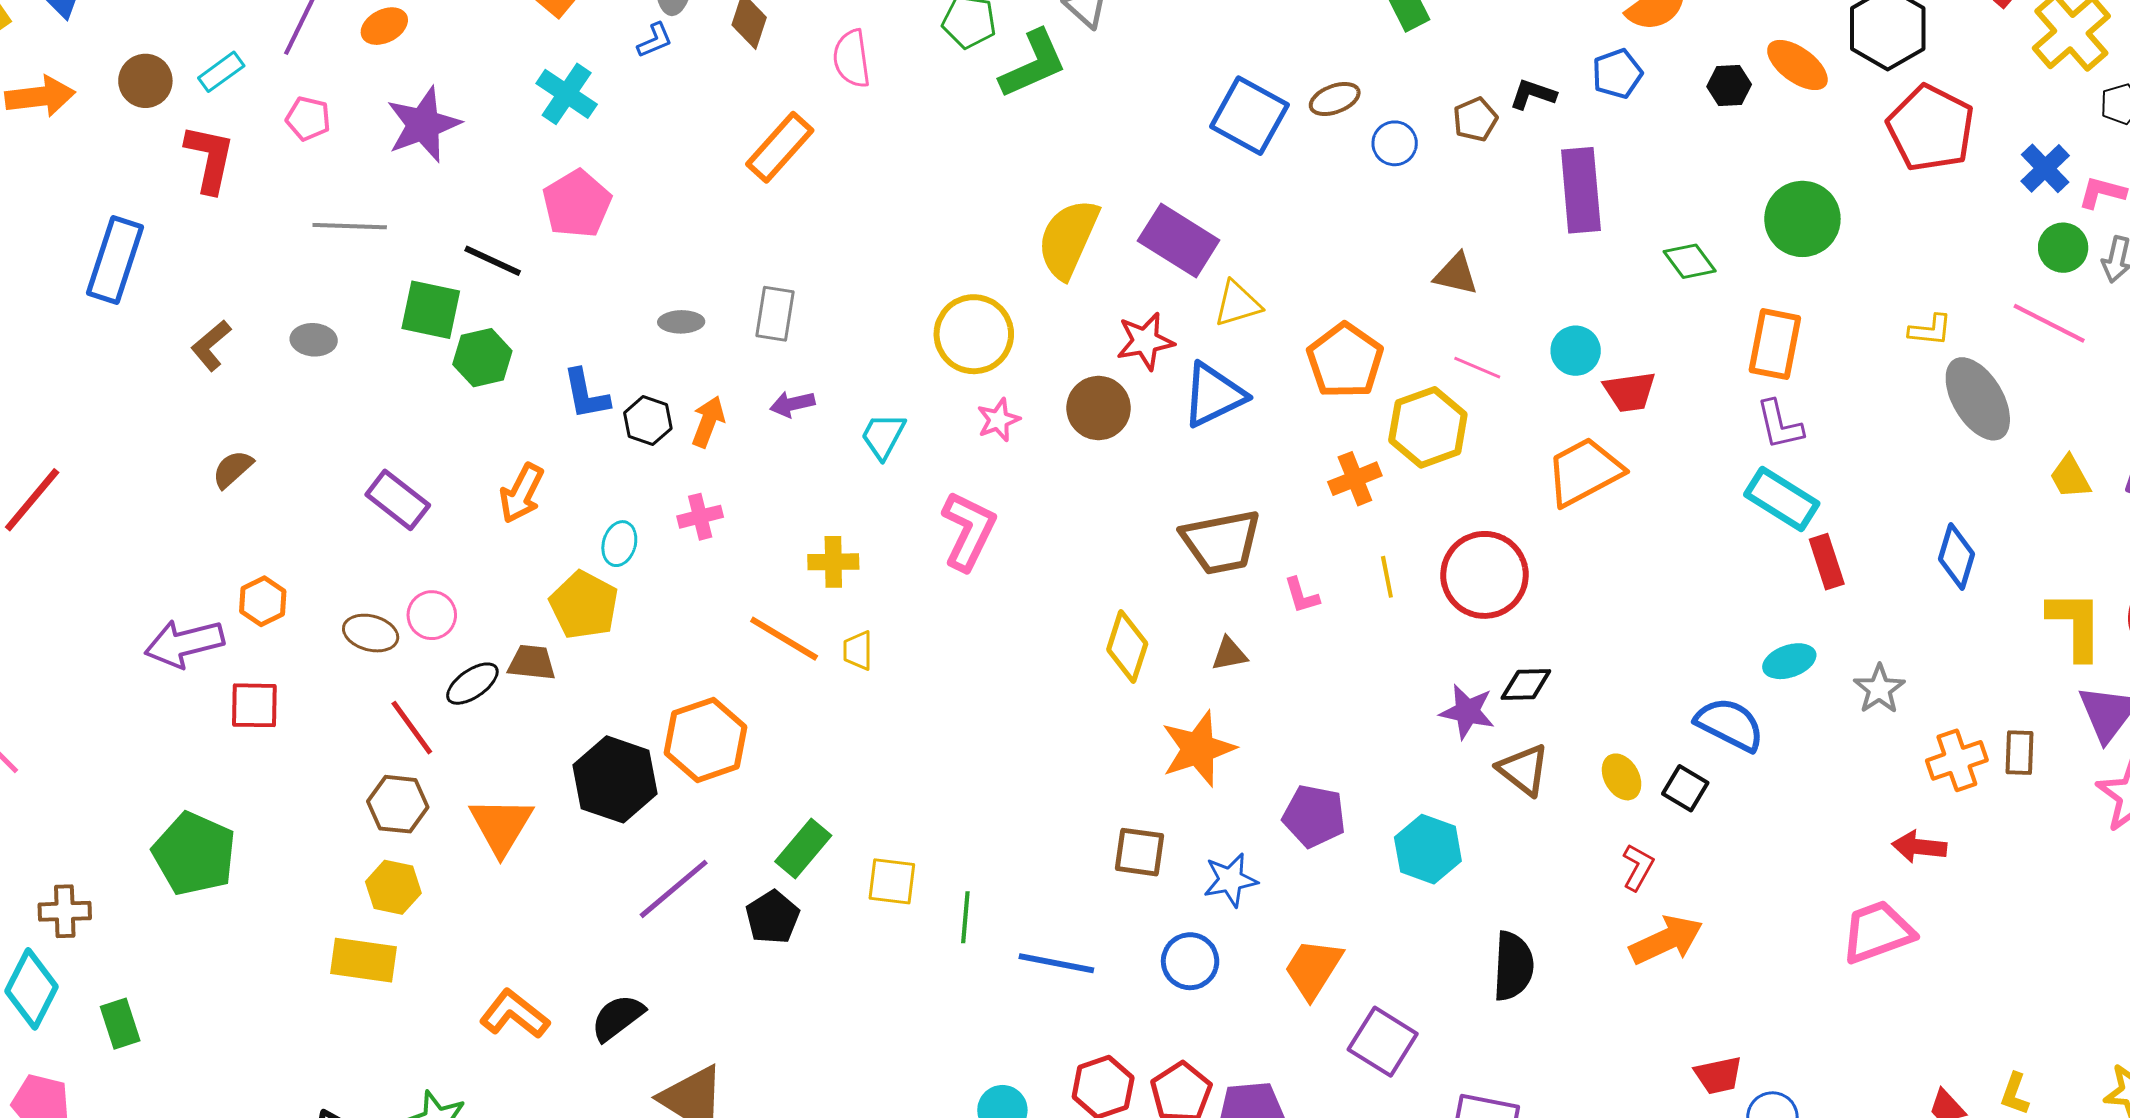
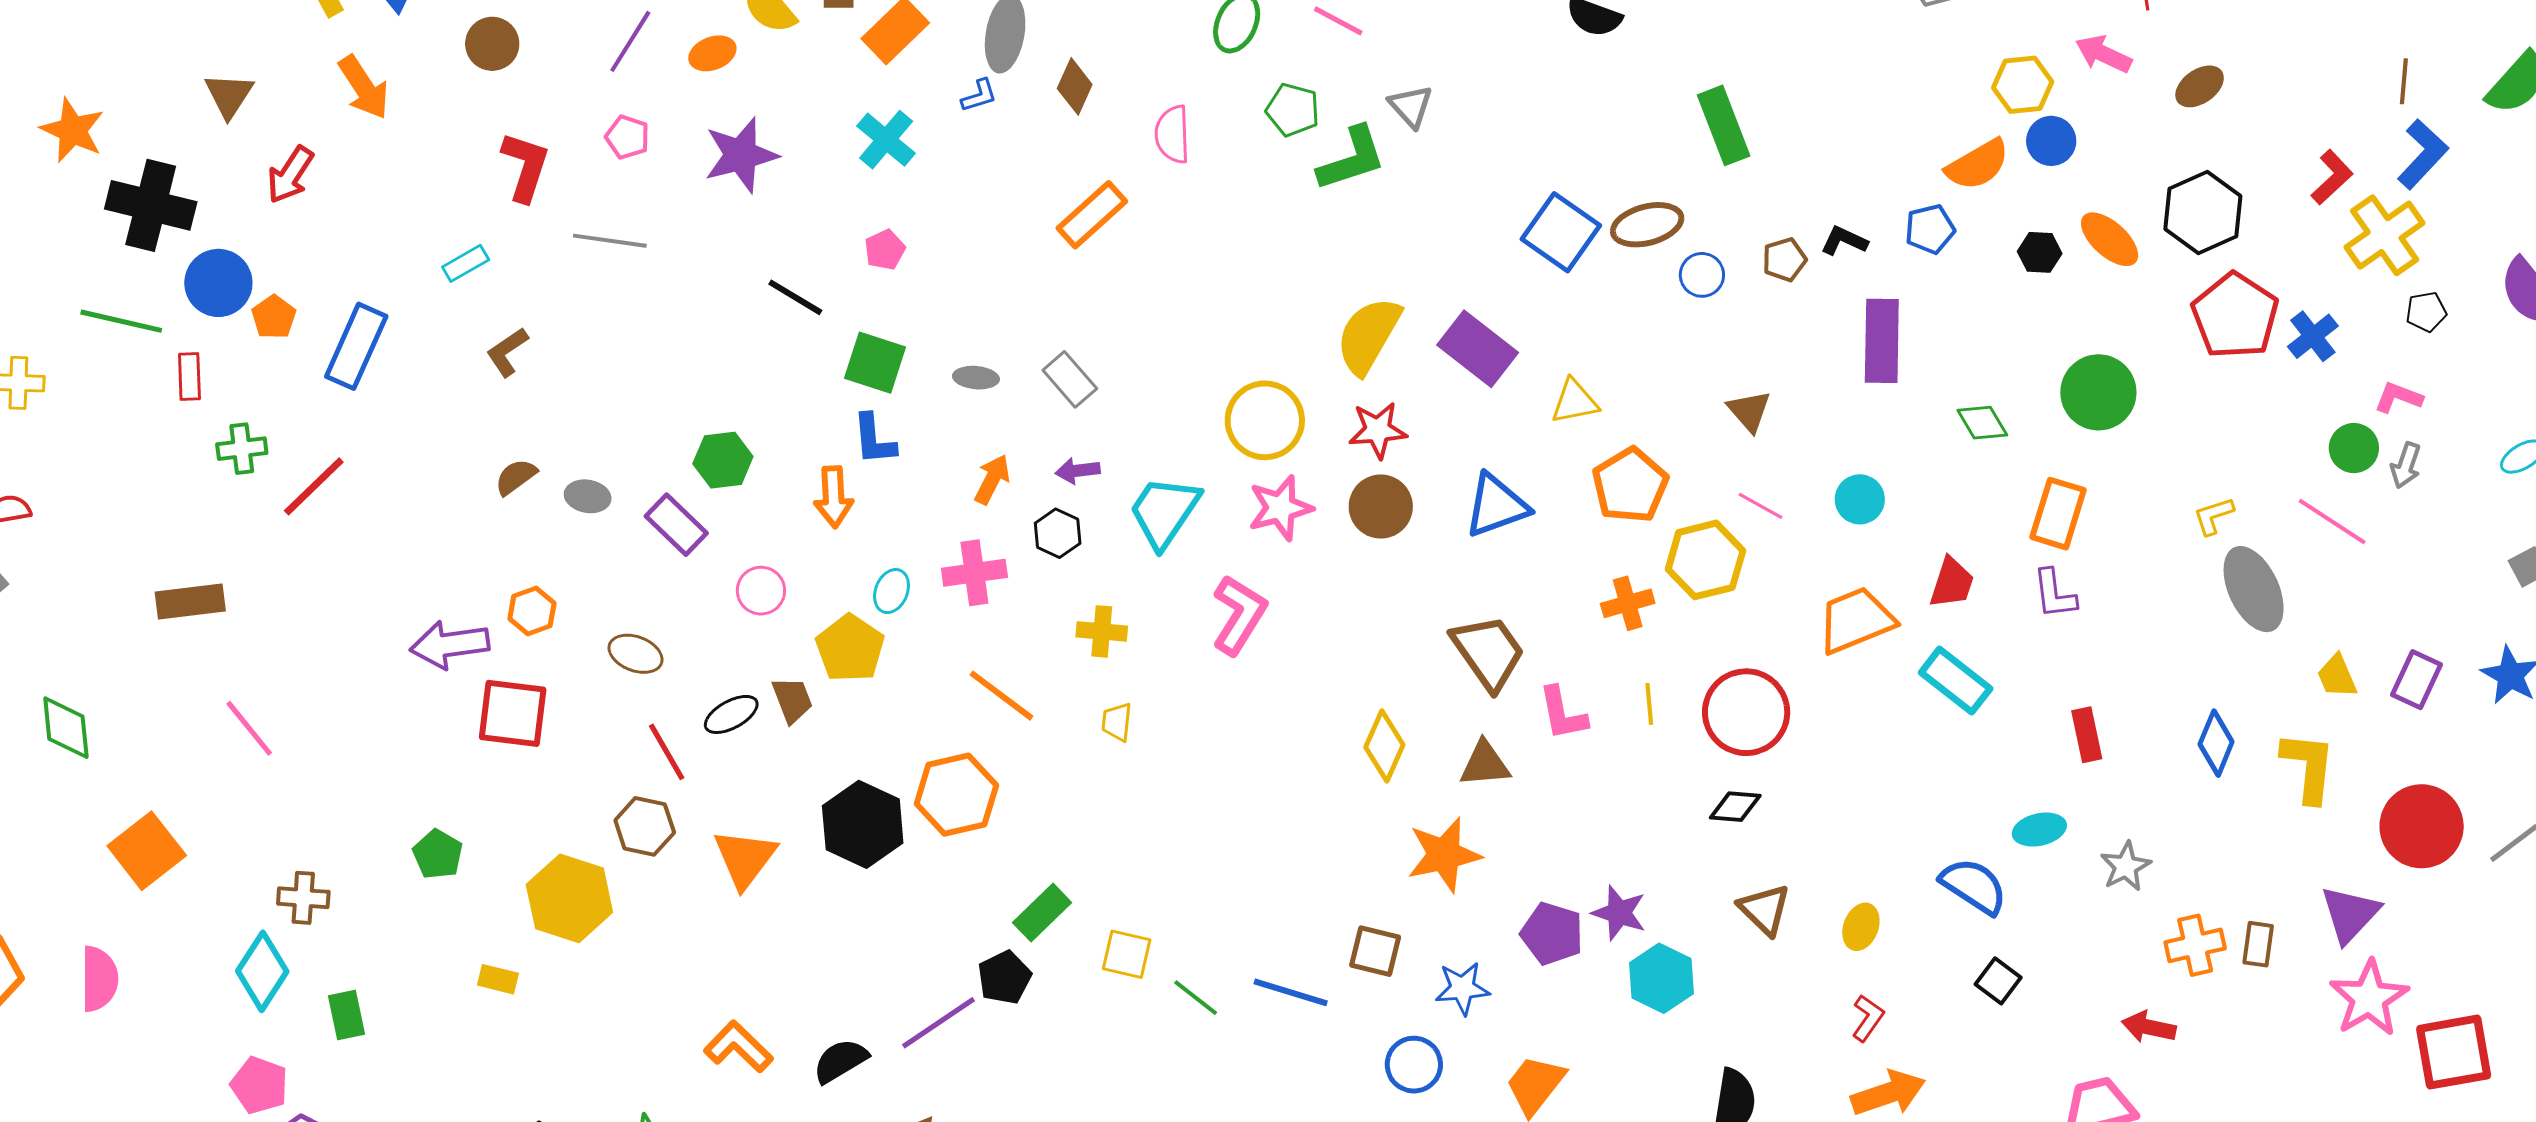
cyan rectangle: (221, 72) -> (466, 263), moved
brown circle: (145, 81) -> (492, 44), moved
orange arrow: (40, 96) -> (364, 87), turned 58
brown ellipse: (1335, 99) -> (1647, 225), size x1.4
blue cross: (2045, 168) -> (2313, 336), moved
pink pentagon: (577, 204) -> (885, 250), size x0.6
gray line: (350, 226) -> (610, 241), moved
blue rectangle: (115, 260) -> (356, 346), moved
brown triangle: (1456, 274) -> (1749, 411), turned 30
yellow triangle: (1238, 304) -> (1575, 402), moved
green square: (431, 310) -> (875, 363), moved
gray rectangle: (775, 314) -> (1070, 379), turned -56
yellow L-shape: (1930, 330) -> (2214, 516), turned 150
gray ellipse: (314, 340) -> (588, 496), moved
red star: (1145, 341) -> (1378, 430), moved
green hexagon: (482, 358) -> (723, 460), moved
red trapezoid: (1630, 392) -> (1952, 583), moved, turned -70
pink star: (998, 420) -> (1280, 508), size x1.5
black hexagon: (648, 421) -> (1058, 533), moved
cyan trapezoid: (883, 436) -> (1164, 512), size x1.6
orange arrow: (522, 493) -> (834, 497), moved, turned -36
cyan rectangle: (1782, 499) -> (1956, 681), moved
pink cross: (700, 517) -> (974, 573), size x1.4
brown trapezoid: (1221, 542) -> (1488, 652), turned -120
pink L-shape: (1302, 595) -> (1563, 714), size x1.5
pink circle: (432, 615) -> (761, 591), moved
yellow L-shape: (2075, 625) -> (2308, 767), moved
orange line: (784, 639) -> (1002, 696), moved
brown triangle: (1229, 654) -> (1485, 764), size x1.4
brown trapezoid: (532, 663) -> (792, 700), turned 57
black diamond: (1526, 685) -> (1735, 807), moved
red square: (254, 705) -> (513, 713), size x1.4
purple star: (1467, 712) -> (1619, 913), moved
yellow ellipse: (1622, 777) -> (1861, 927), turned 45
black square: (1685, 788) -> (1998, 981), moved
green pentagon: (194, 854) -> (438, 854), size x0.6
yellow hexagon: (393, 887) -> (569, 898), moved, size x1.6
purple line: (674, 889) -> (939, 1023), moved
green line: (965, 917) -> (1196, 998), turned -63
yellow rectangle: (363, 960) -> (498, 979), moved, size x0.6
blue line: (1056, 963) -> (1291, 992), moved

